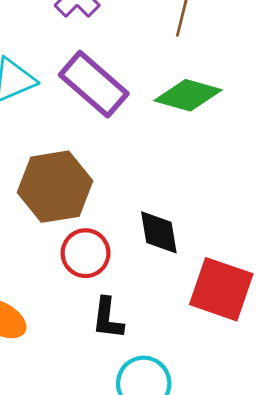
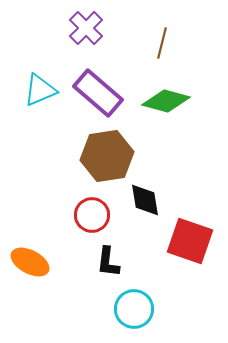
brown hexagon: (55, 187) -> (107, 156), moved

